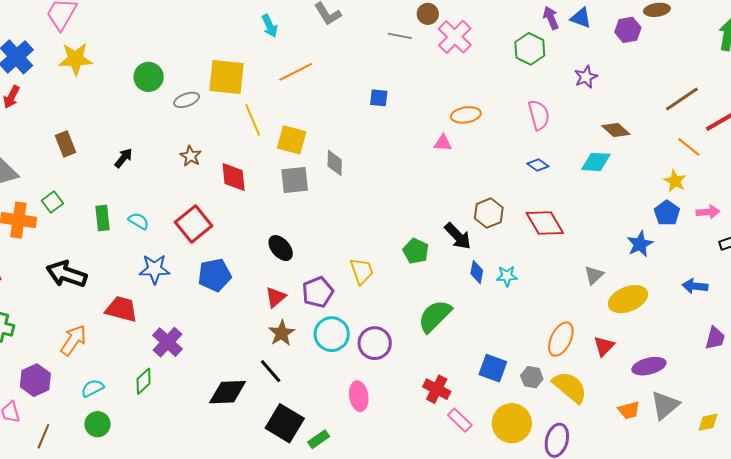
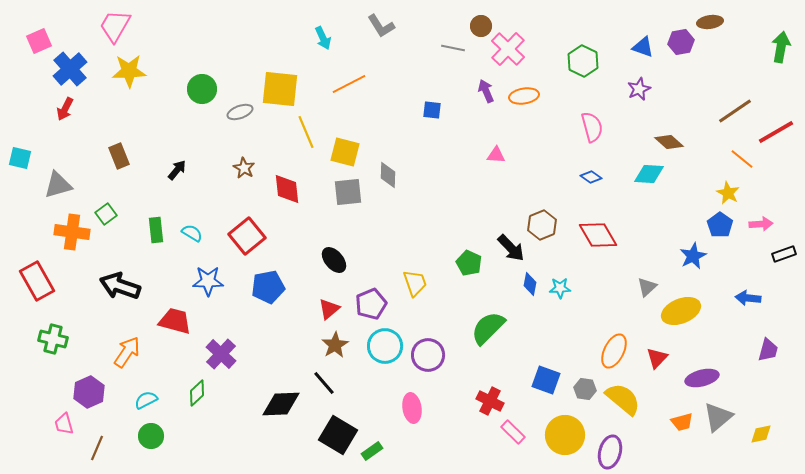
purple arrow: (551, 18) -> (486, 91), moved
blue triangle: (581, 18) -> (643, 47), moved
orange ellipse: (466, 115) -> (524, 96), moved

